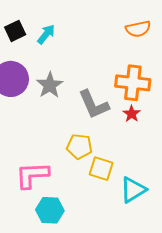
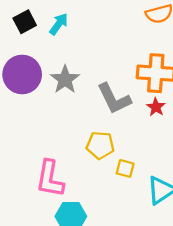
yellow square: (101, 169) -> (125, 168), size x0.7
pink L-shape: (32, 175) -> (50, 179), turned -75

